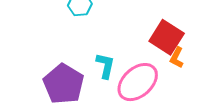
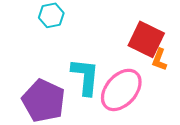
cyan L-shape: (105, 66) -> (85, 77), size x1.4

